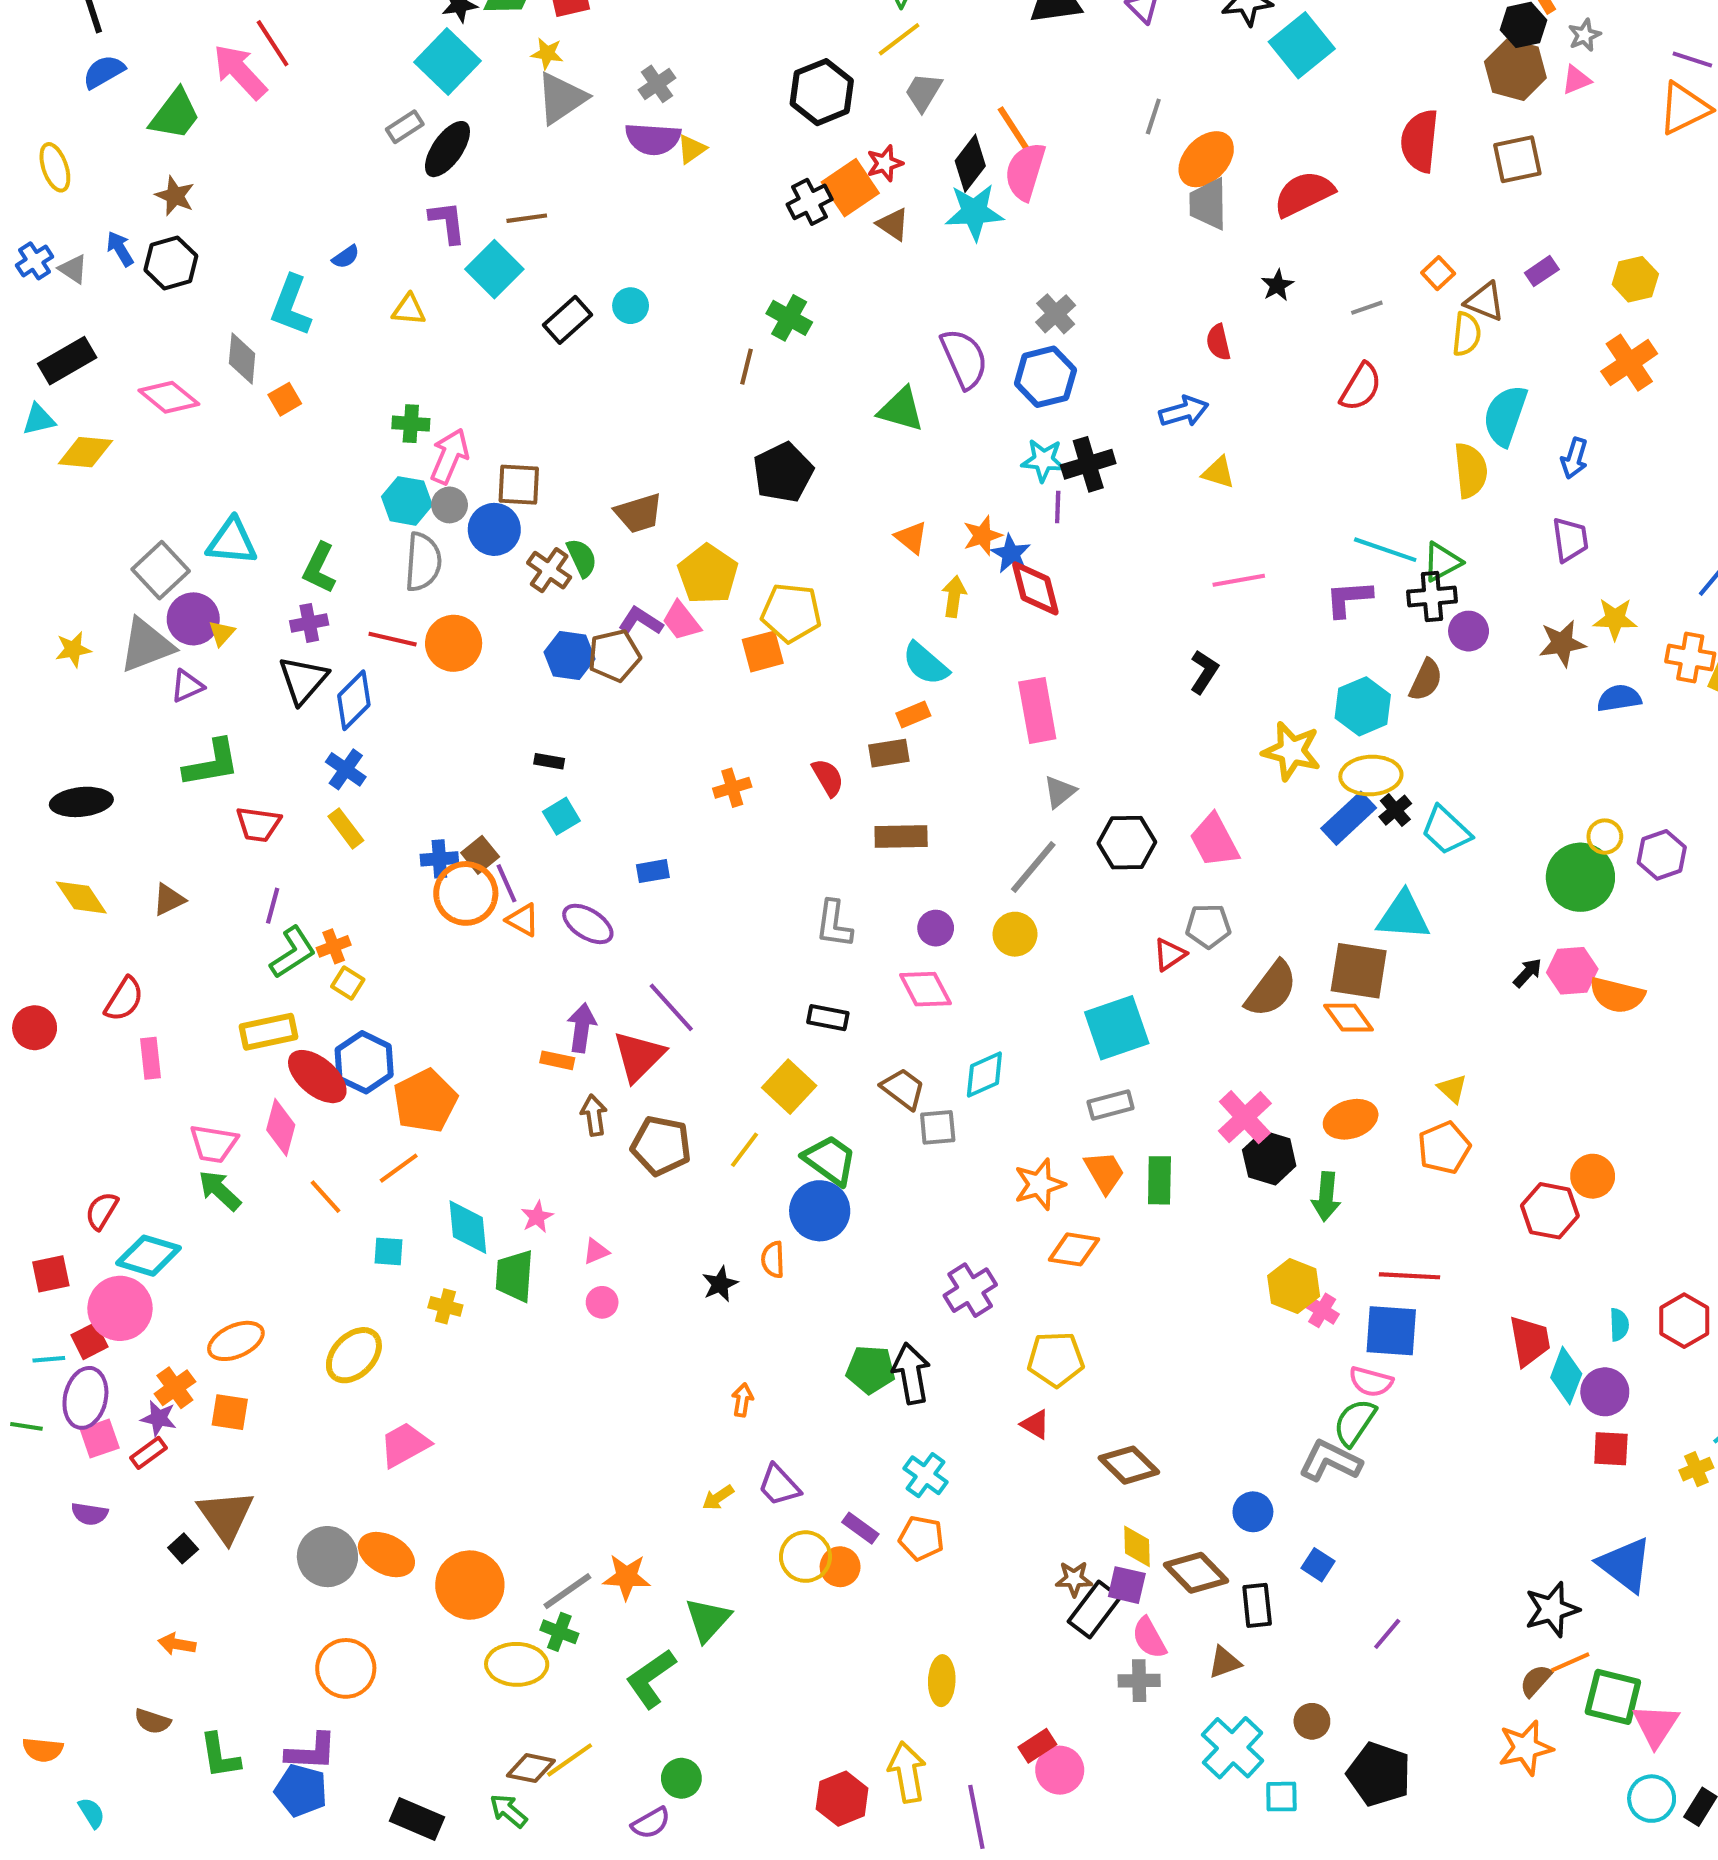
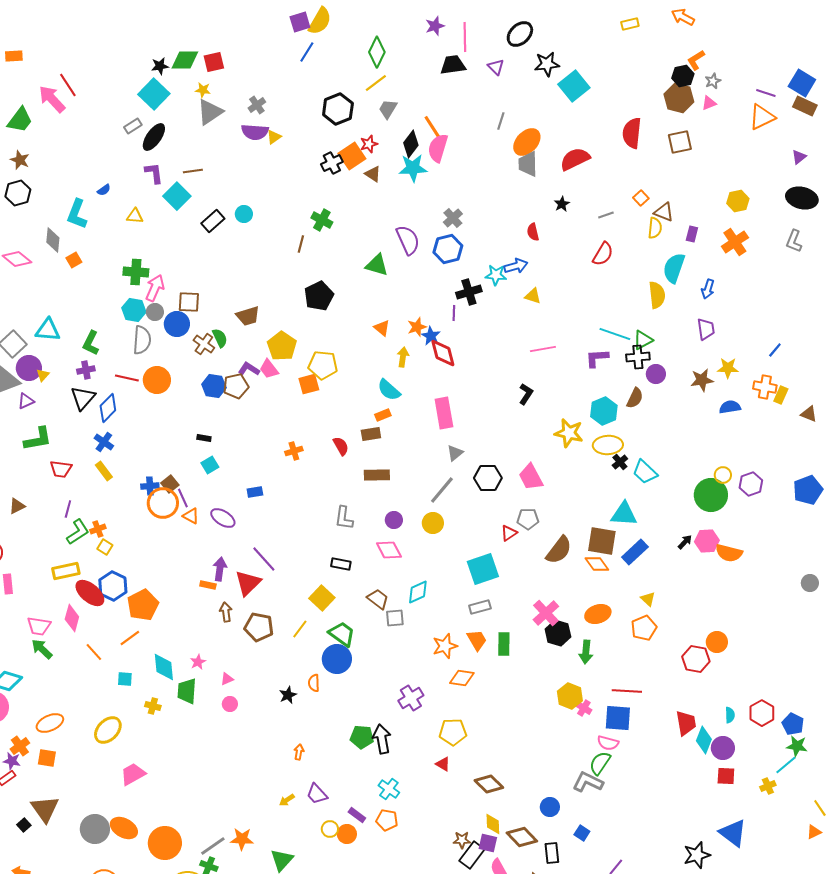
purple rectangle: (1542, 271) -> (692, 234), moved, turned -42
green cross: (411, 424) -> (136, 272), size x1.4
cyan star: (1043, 460) -> (496, 275), moved
blue rectangle: (1349, 818) -> (635, 552), moved
yellow circle: (805, 1557) -> (330, 829), size x0.7

